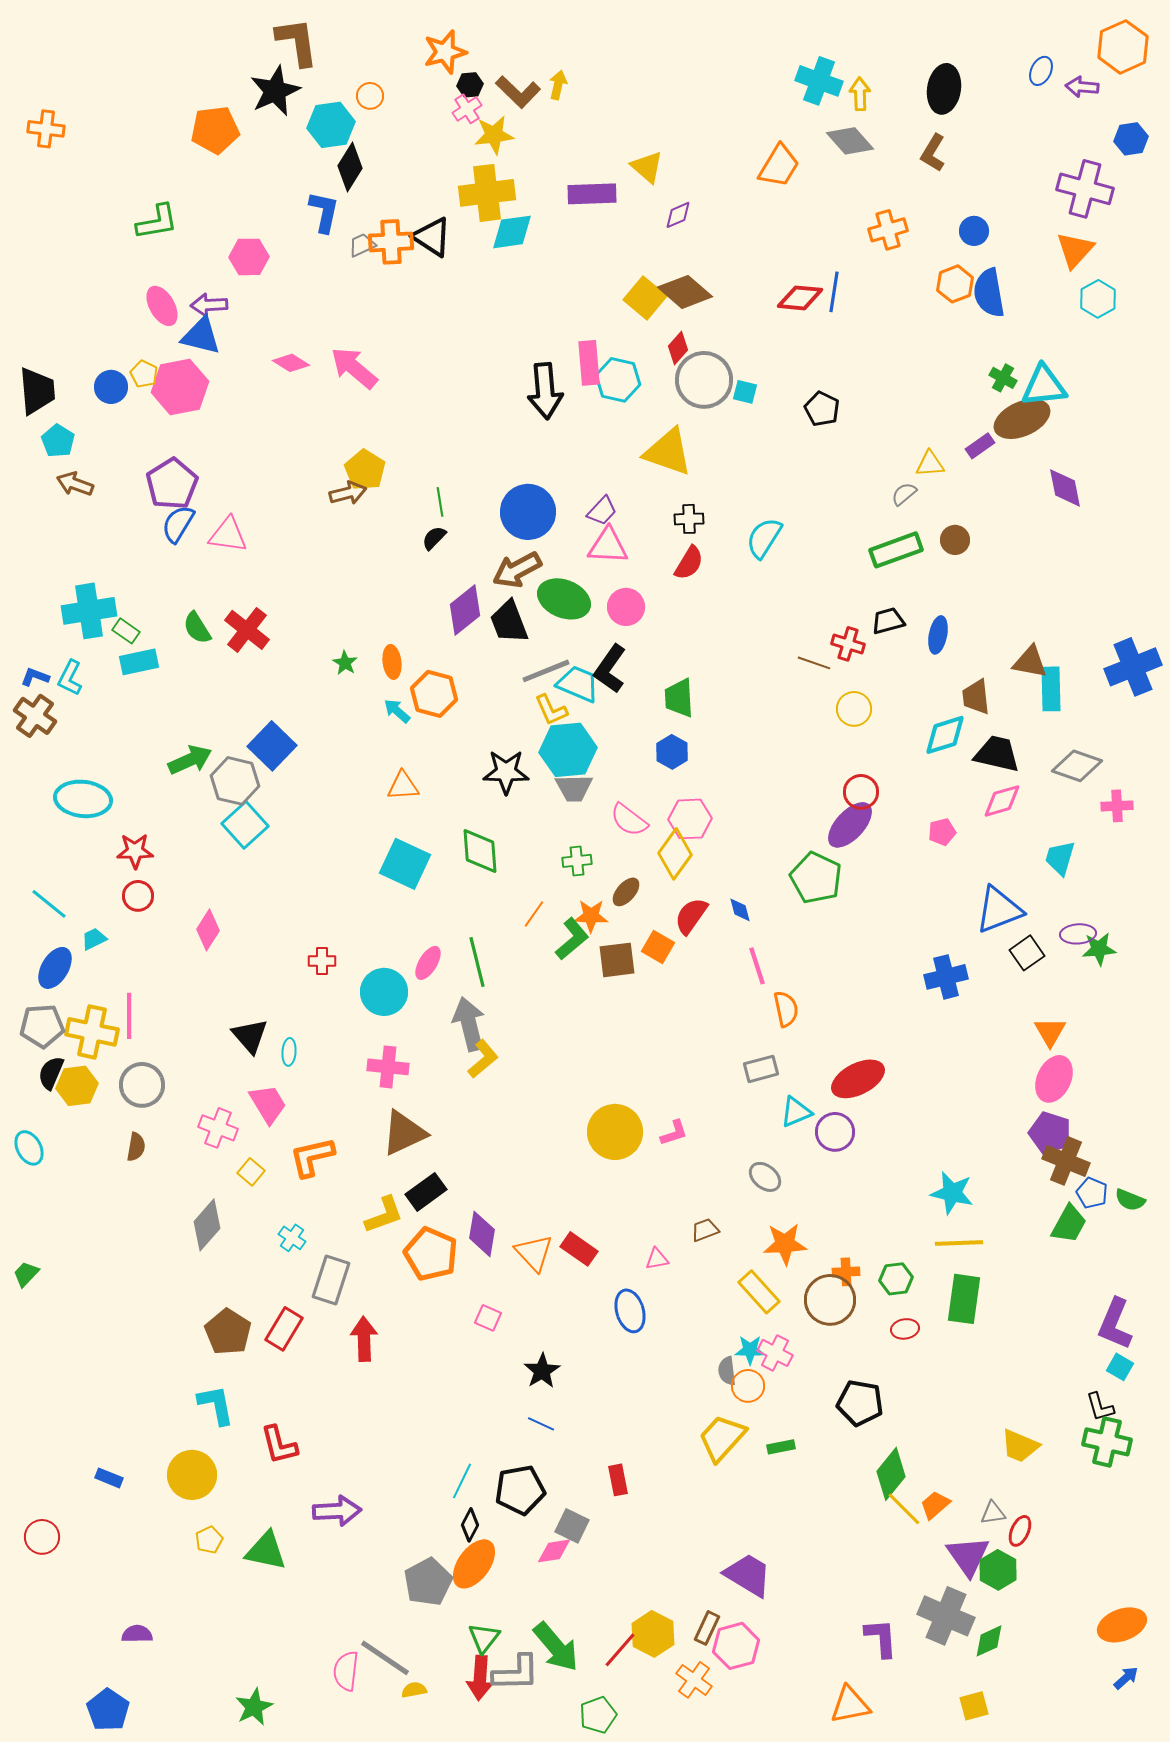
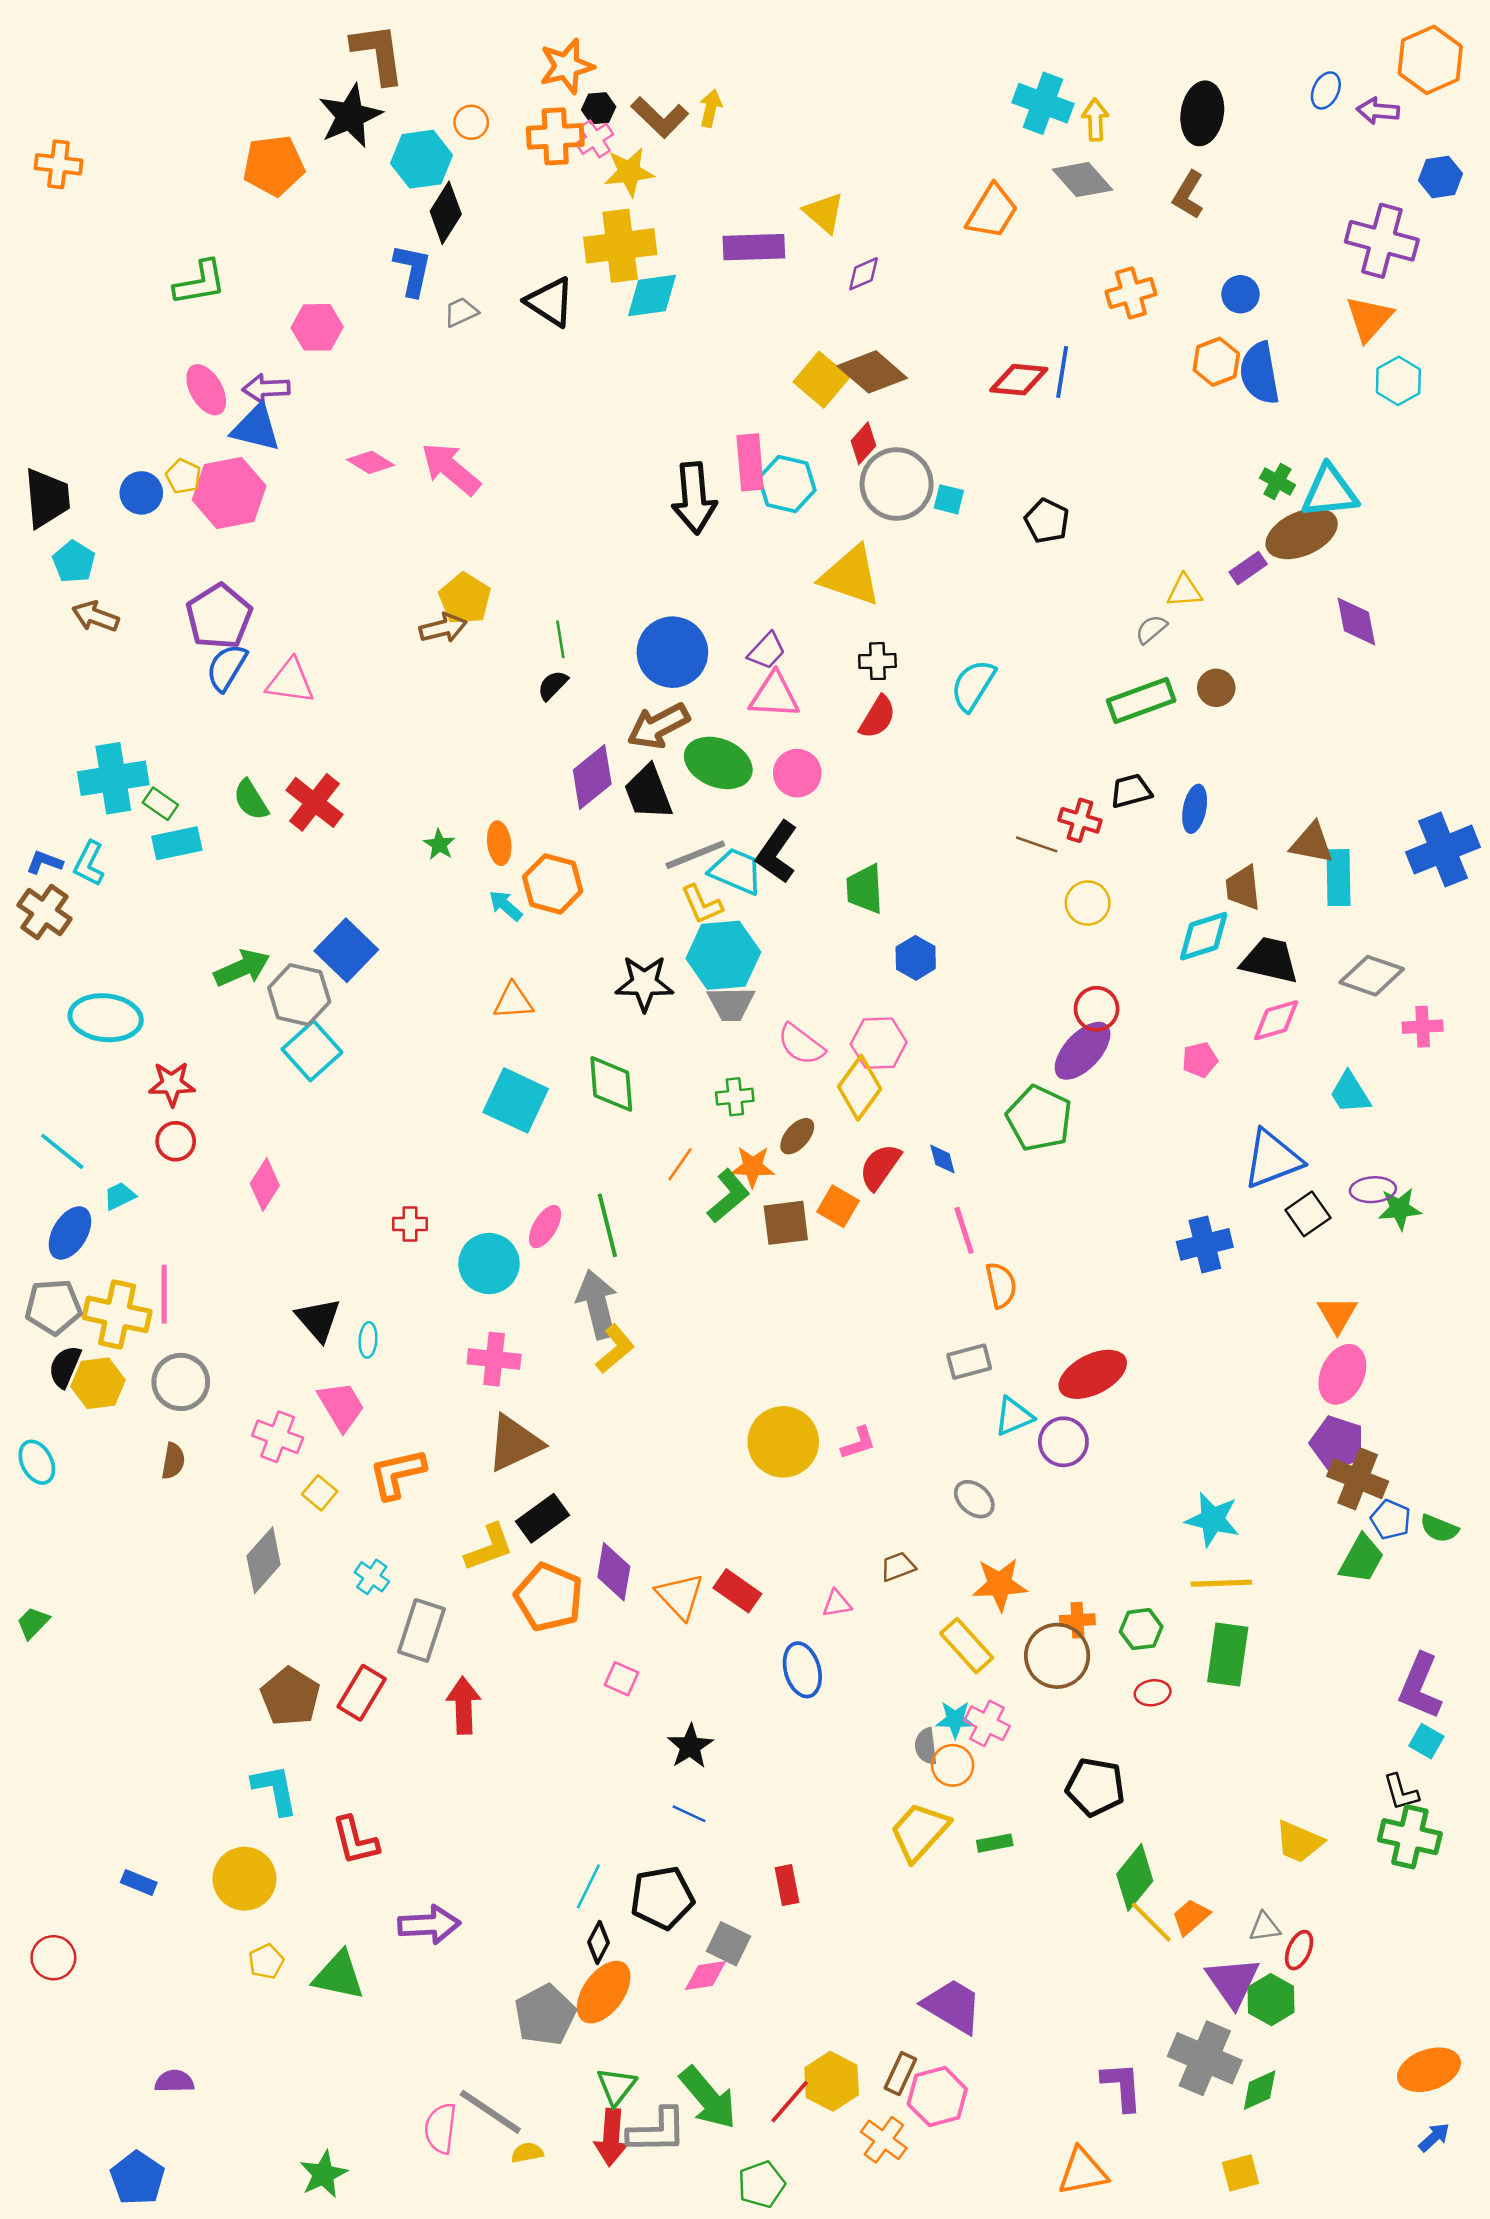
orange cross: (391, 242) -> (555, 136), moved
blue hexagon: (672, 752) -> (916, 958), moved
cyan trapezoid: (1060, 858) -> (1350, 1093), turned -48

